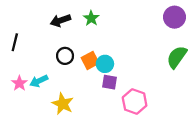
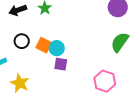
orange square: (90, 60) -> (44, 45), turned -35
pink hexagon: (135, 102) -> (105, 81), moved

